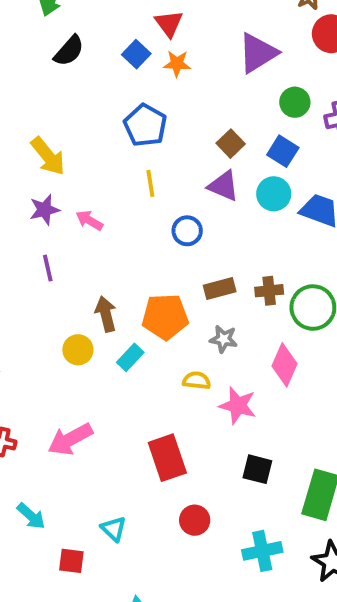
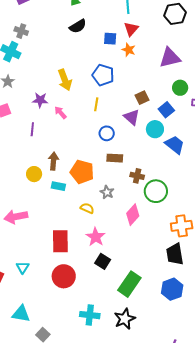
blue square: (136, 54) -> (110, 39), turned 32
blue pentagon: (145, 125) -> (103, 75), turned -30
yellow arrow: (48, 156) -> (65, 80), moved
brown rectangle: (220, 289) -> (115, 158), moved
cyan rectangle: (130, 357) -> (58, 186), turned 40
pink star: (238, 406) -> (96, 237), moved
red circle: (195, 520) -> (64, 276), size x1.5
cyan cross: (262, 551) -> (90, 315), moved

